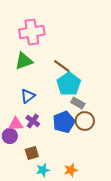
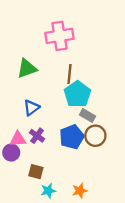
pink cross: (32, 32) -> (59, 36), moved
brown line: (62, 66) -> (70, 74), turned 60
brown square: (32, 153) -> (36, 172), turned 32

